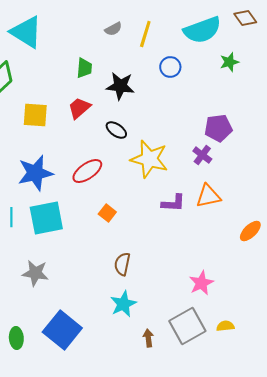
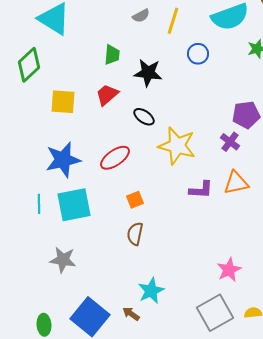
orange square: (107, 213) -> (135, 200), turned 30
brown semicircle: (122, 264) -> (135, 234), moved
brown arrow: (148, 338) -> (131, 314), moved, turned -48

